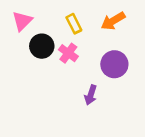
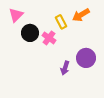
yellow rectangle: (74, 24) -> (61, 22), moved
purple circle: (114, 64) -> (86, 58), moved

